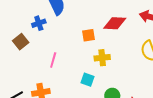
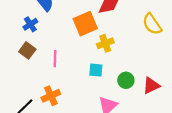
orange square: (89, 35) -> (85, 24), size x1.6
brown square: (21, 42) -> (27, 50), moved

